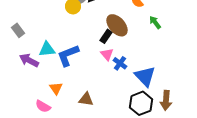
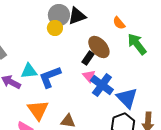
green arrow: (155, 22) -> (137, 44), size x1.6
blue cross: (120, 63) -> (102, 85), size x1.6
orange triangle: (56, 88) -> (38, 110), size x1.6

